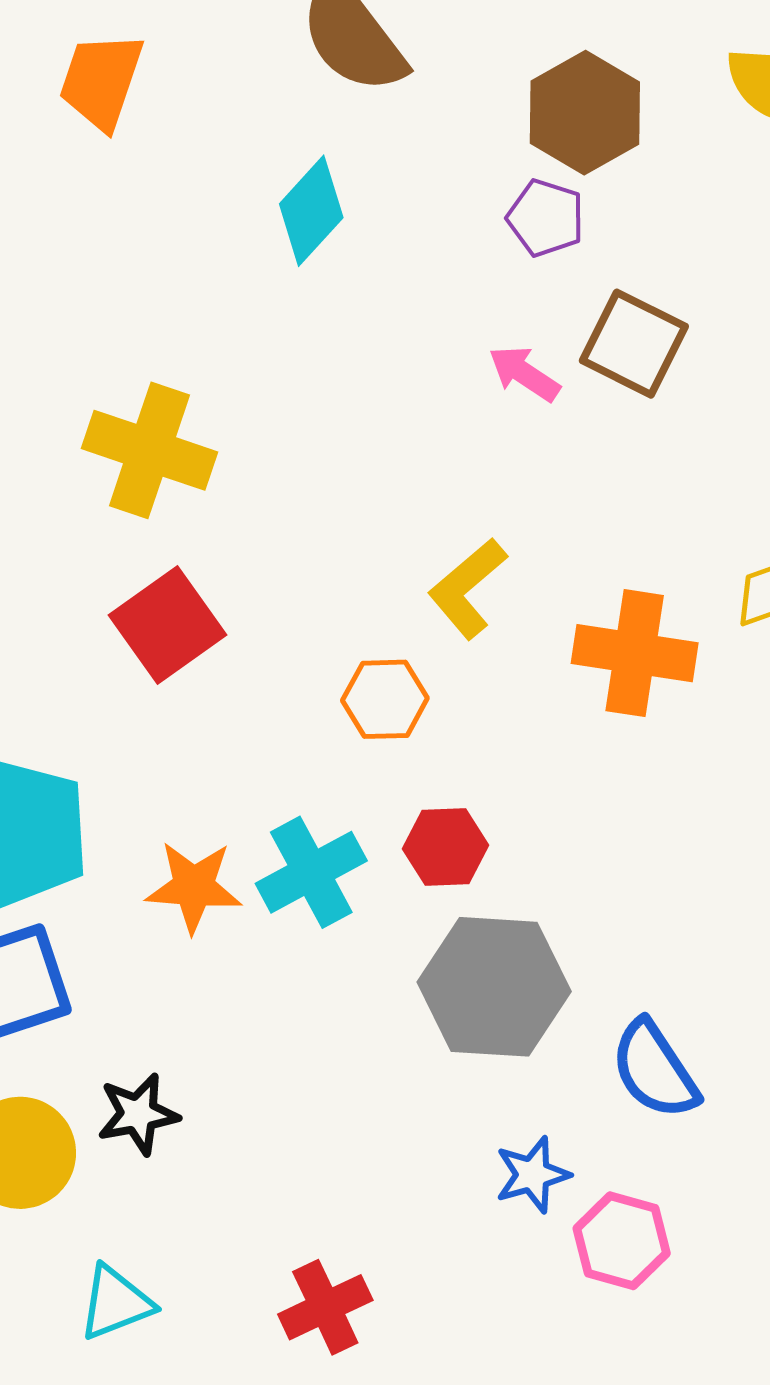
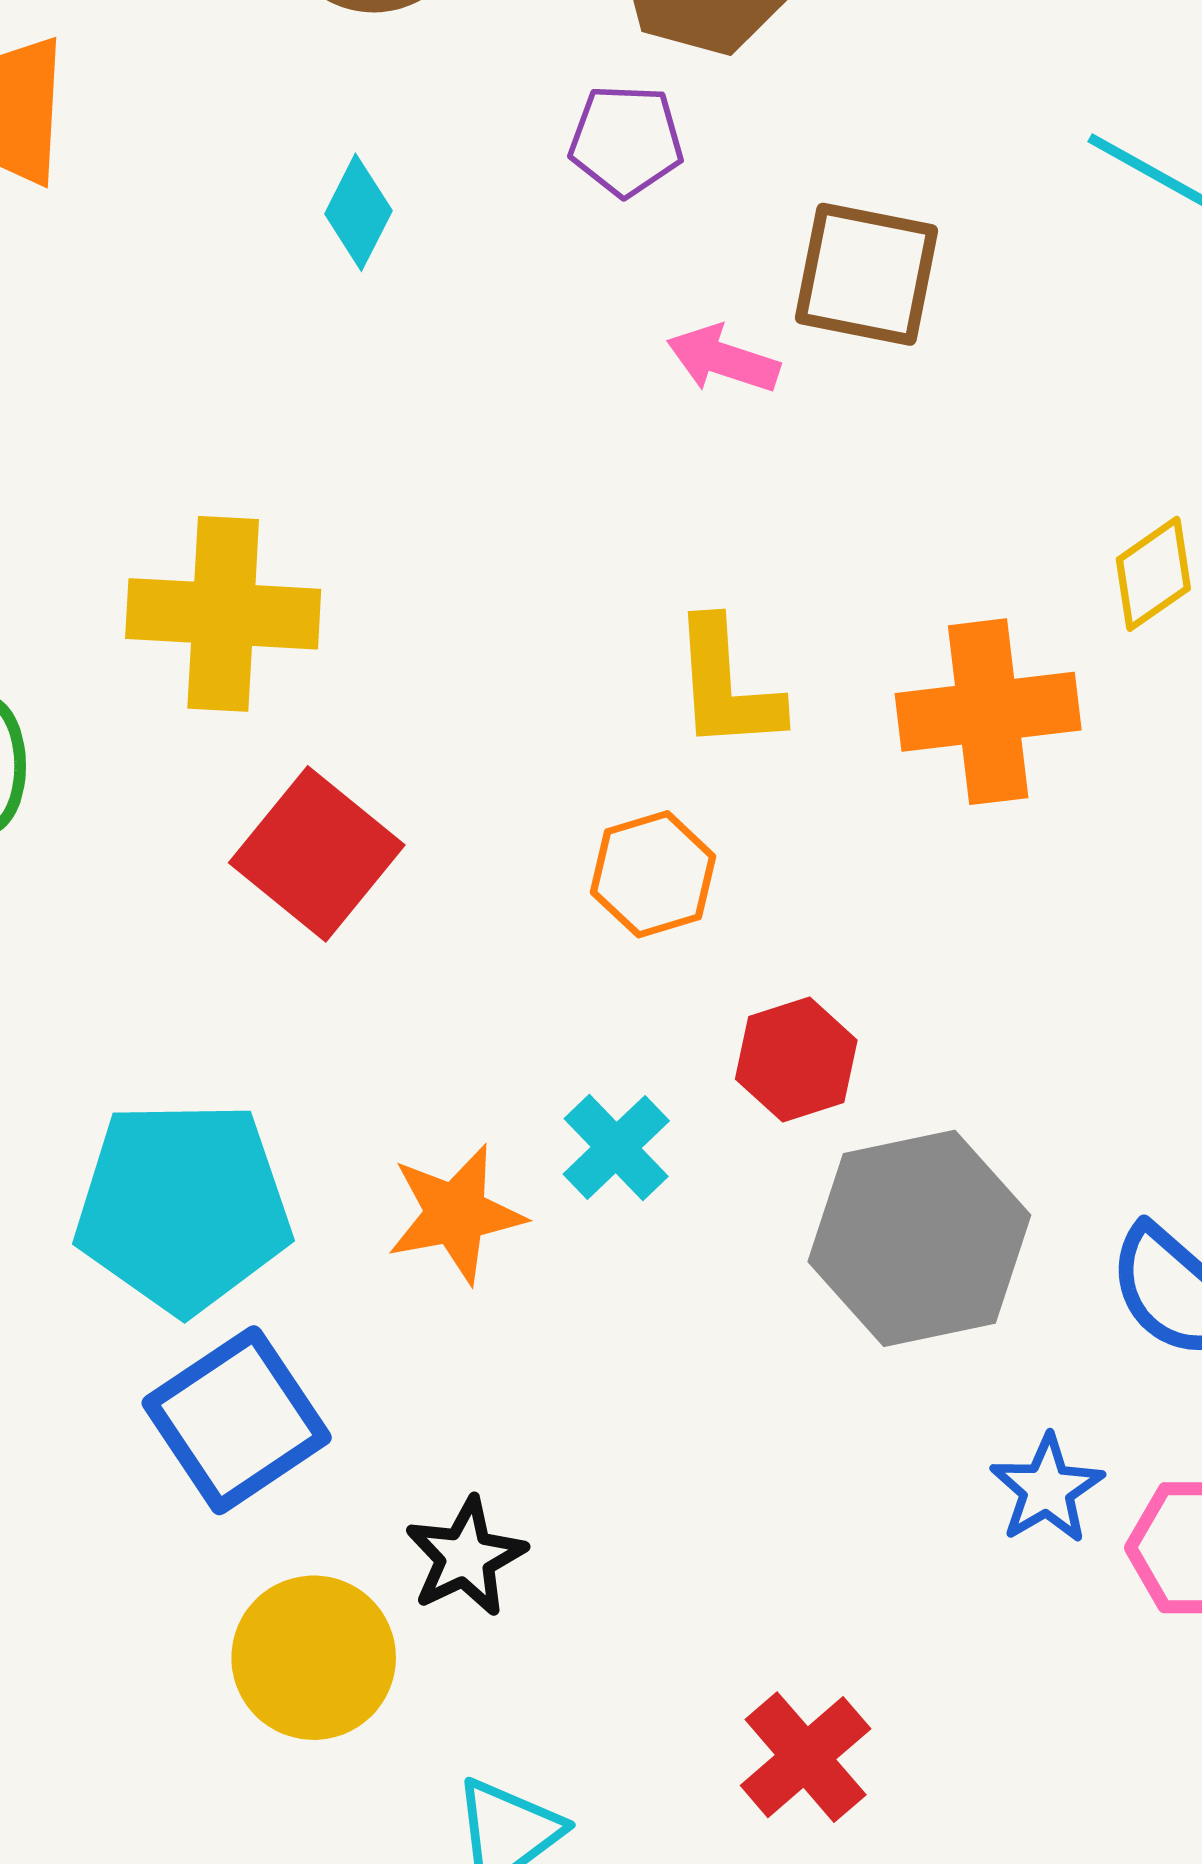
cyan diamond: (311, 211) -> (358, 212), size x0.7
purple pentagon: (546, 218) -> (626, 140), moved
yellow L-shape: (467, 588) -> (727, 685), turned -38
cyan cross: (311, 872) -> (616, 1147), size x0.7

